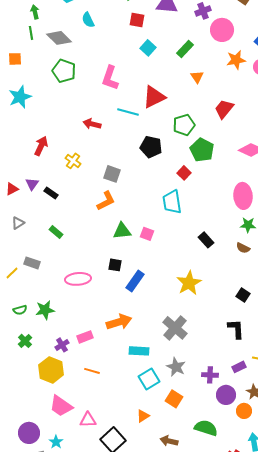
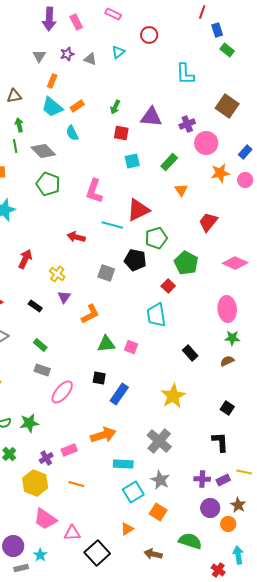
cyan square: (148, 48) -> (132, 161), turned 35
green pentagon: (184, 125) -> (156, 238), moved
gray square: (112, 174) -> (106, 273), moved
purple triangle: (32, 184) -> (64, 297), moved
brown semicircle: (243, 248) -> (227, 361), turned 128
gray rectangle: (32, 263) -> (42, 370), moved
pink ellipse: (78, 279) -> (62, 392), turned -45
purple cross: (210, 375) -> (202, 479), moved

